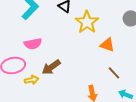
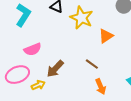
orange triangle: (107, 45) -> (106, 36), turned -42
brown line: (114, 73) -> (92, 64), moved

